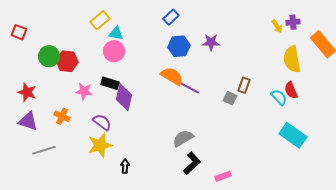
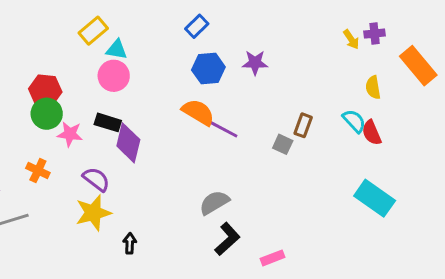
green circle: (49, 56) -> (47, 114), moved
yellow semicircle: (292, 59) -> (373, 87), size x0.6
cyan semicircle: (279, 97) -> (354, 121), moved

